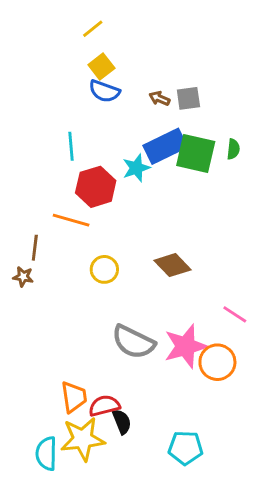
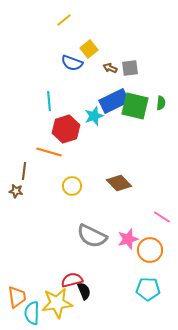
yellow square: (101, 67) -> (89, 49), moved
pink star: (186, 346) -> (128, 239), size x0.7
orange trapezoid: (74, 397) -> (17, 297), moved
cyan pentagon: (186, 448) -> (148, 289), moved

